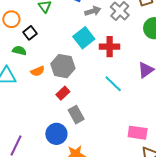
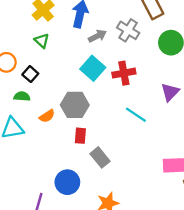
red rectangle: (63, 93) -> (80, 136), turned -32
blue circle: (56, 134) -> (67, 182), moved

